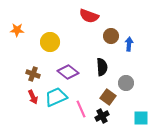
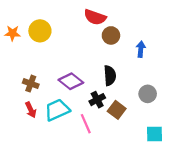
brown circle: (111, 36) -> (111, 35), moved
yellow circle: (50, 42) -> (40, 31), moved
gray circle: (126, 83) -> (148, 94), moved
black cross: (102, 116) -> (97, 100), moved

